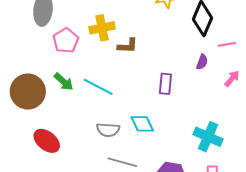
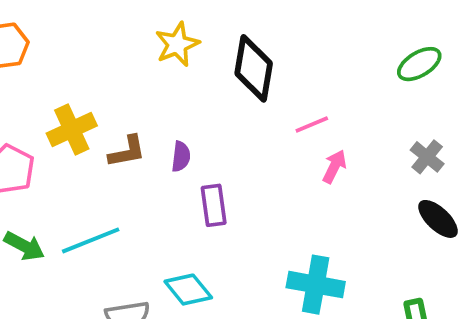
pink line: (227, 44) -> (312, 125), moved
purple semicircle: (202, 62) -> (181, 157), moved
cyan line: (98, 87) -> (91, 240), turned -36

